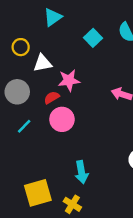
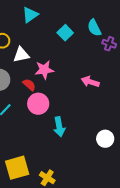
red semicircle: (52, 98) -> (29, 85), turned 72
cyan arrow: (81, 172) -> (59, 127), moved

